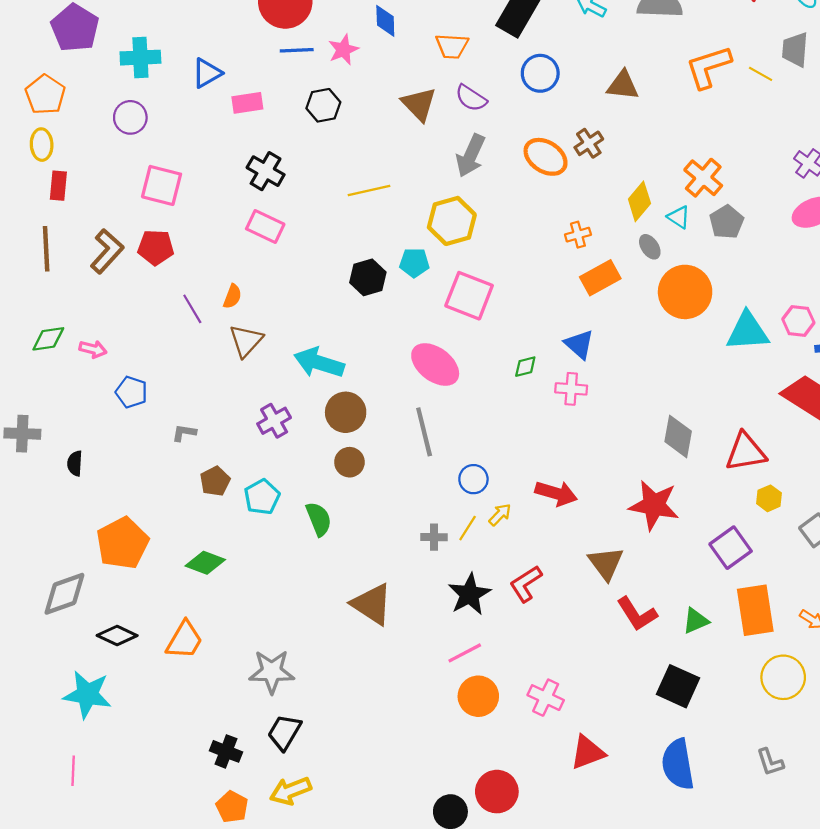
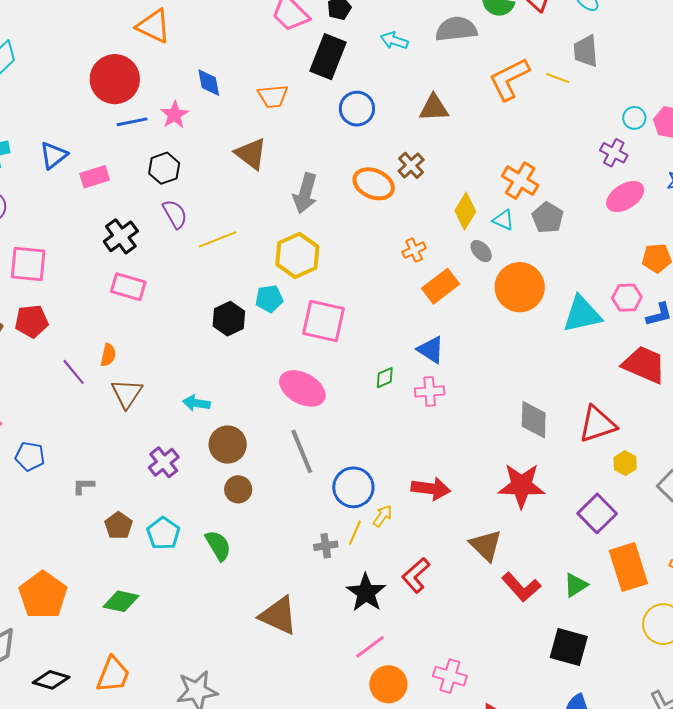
purple semicircle: (471, 98) -> (175, 214), moved, turned -144
black cross: (266, 171) -> (121, 236), turned 32
cyan arrow: (319, 363) -> (196, 403), size x0.6
blue circle: (473, 479) -> (353, 487), size x1.5

